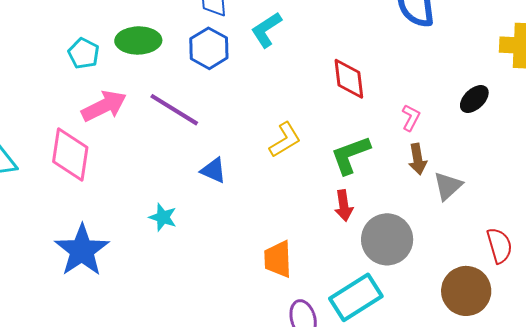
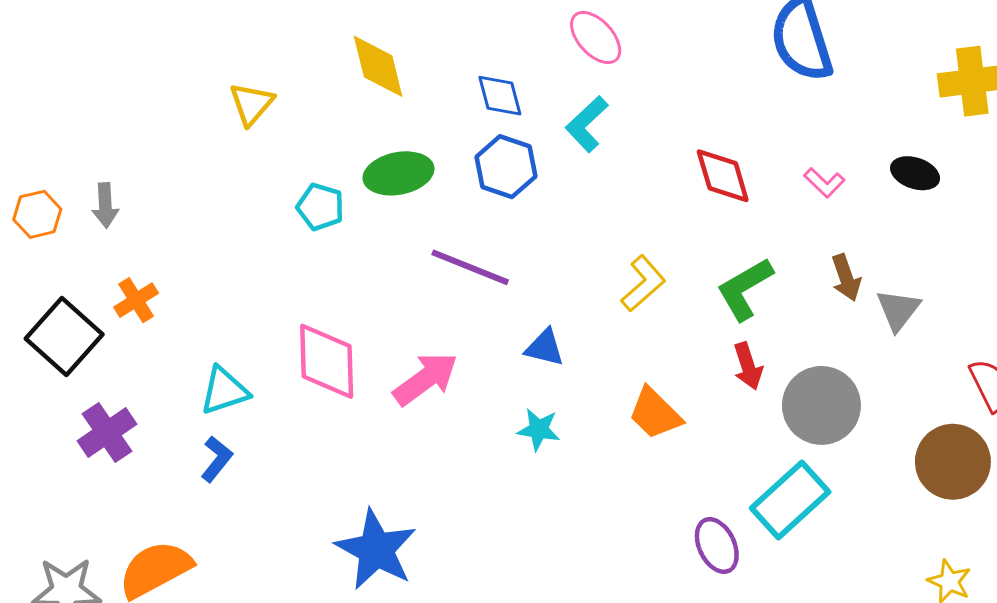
black ellipse: (474, 99) -> (915, 173), turned 72
pink arrow: (104, 106) -> (426, 379), moved
pink L-shape: (411, 118) -> (824, 183), moved, turned 116
cyan star: (163, 217) -> (539, 430), moved
blue star: (82, 250) -> (376, 550), moved
orange trapezoid: (278, 259) -> (655, 413), moved, turned -33

